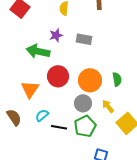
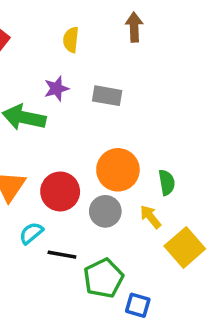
red circle: (58, 76) -> (60, 191), moved
green semicircle: (117, 79) -> (167, 182), moved
green pentagon: (85, 126) -> (103, 278), moved

